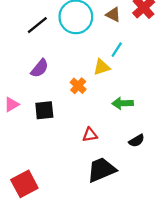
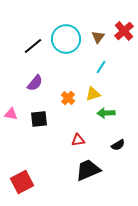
brown triangle: (113, 15) -> (98, 37), turned 40
yellow triangle: (102, 67) -> (93, 94), moved
pink triangle: (12, 104) -> (11, 114), turned 40

